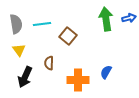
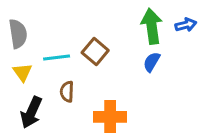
cyan line: (42, 24) -> (57, 57), moved
blue semicircle: (106, 72) -> (152, 62), moved

